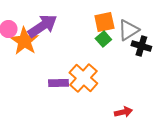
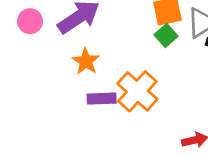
orange star: (24, 41) -> (86, 61), moved, size x0.7

